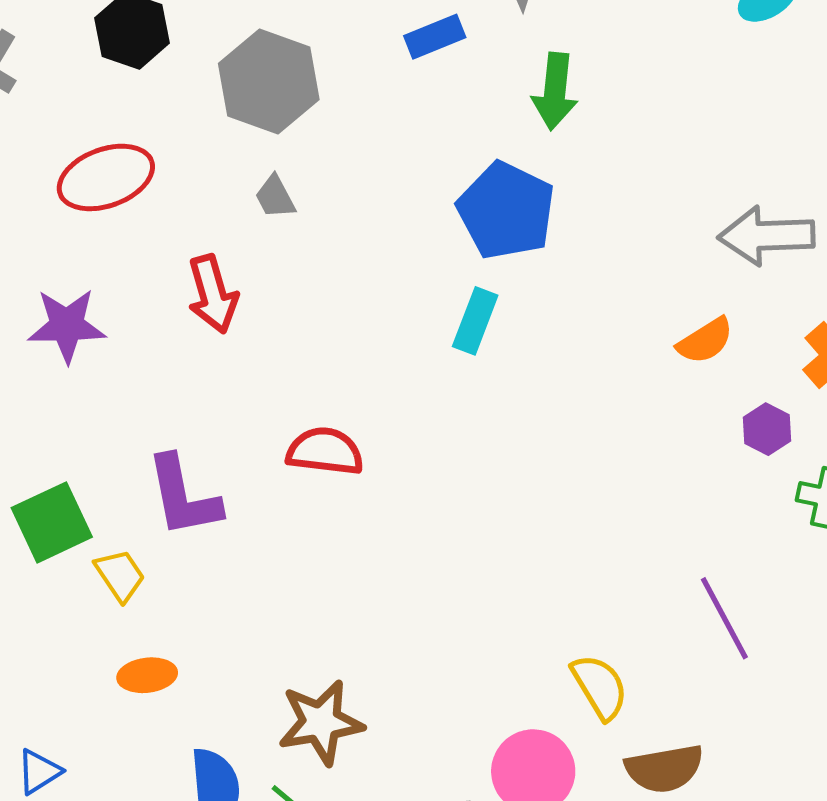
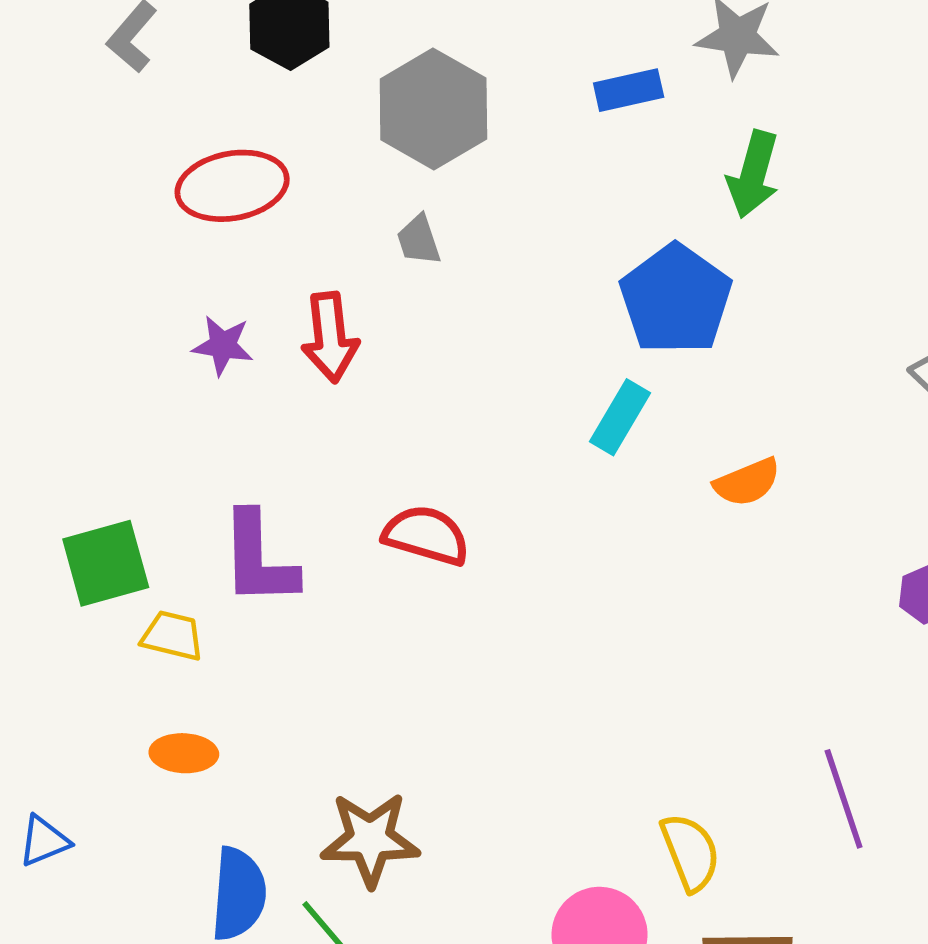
purple star: (67, 326) -> (223, 345), moved, size x0.7
orange semicircle: (705, 341) -> (747, 482), moved
yellow trapezoid: (120, 575) -> (172, 636), turned -52

